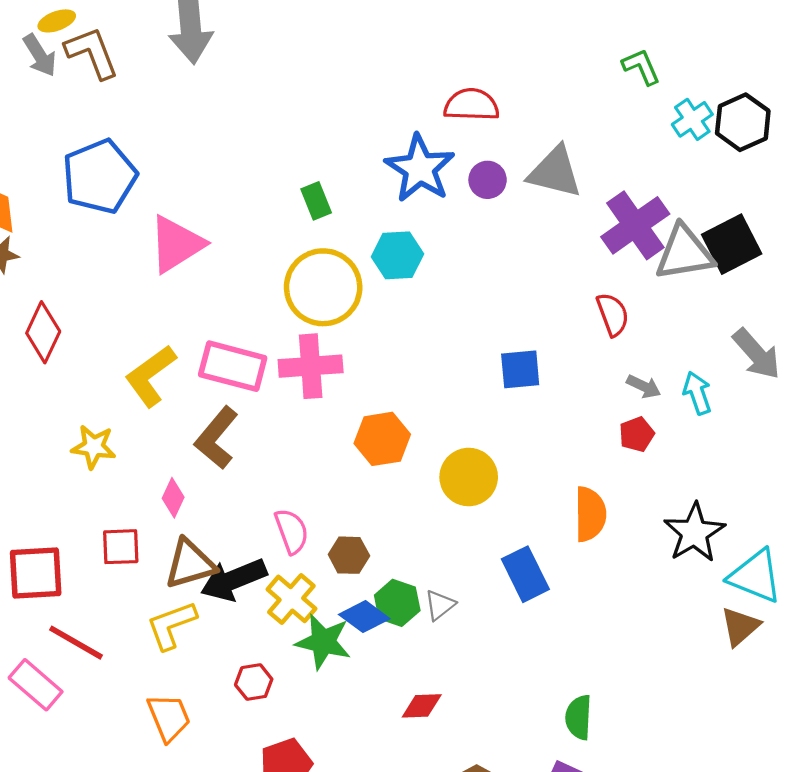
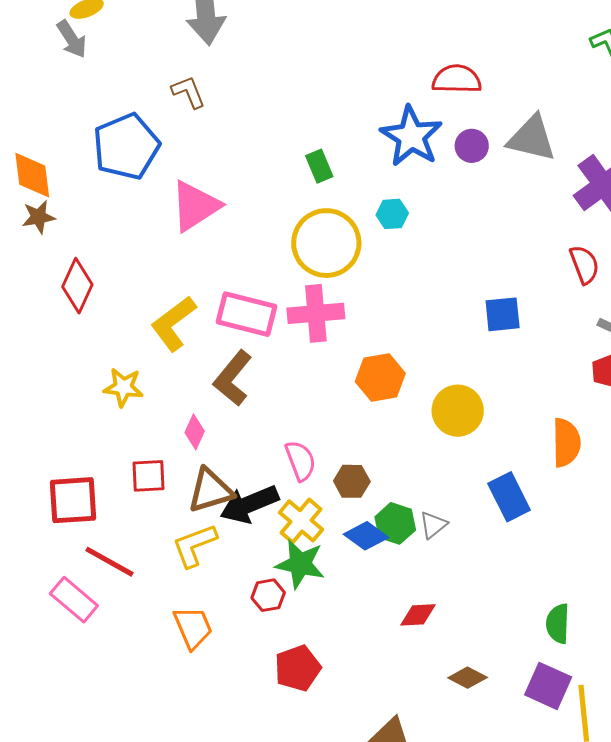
brown L-shape: (92, 53) -> (188, 92), moved, size x0.7
cyan hexagon: (397, 255) -> (392, 214), size x0.7
green star: (323, 642) -> (300, 564), moved

